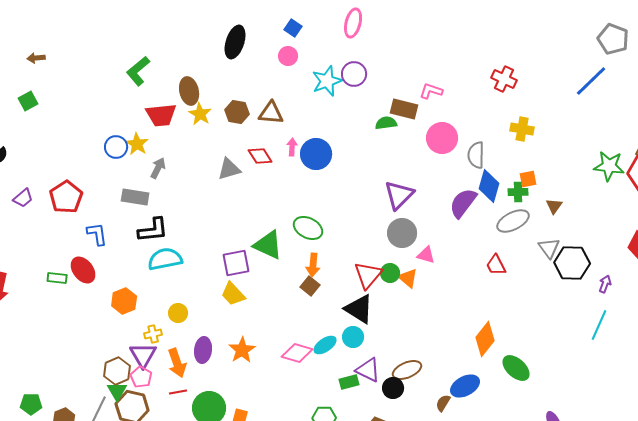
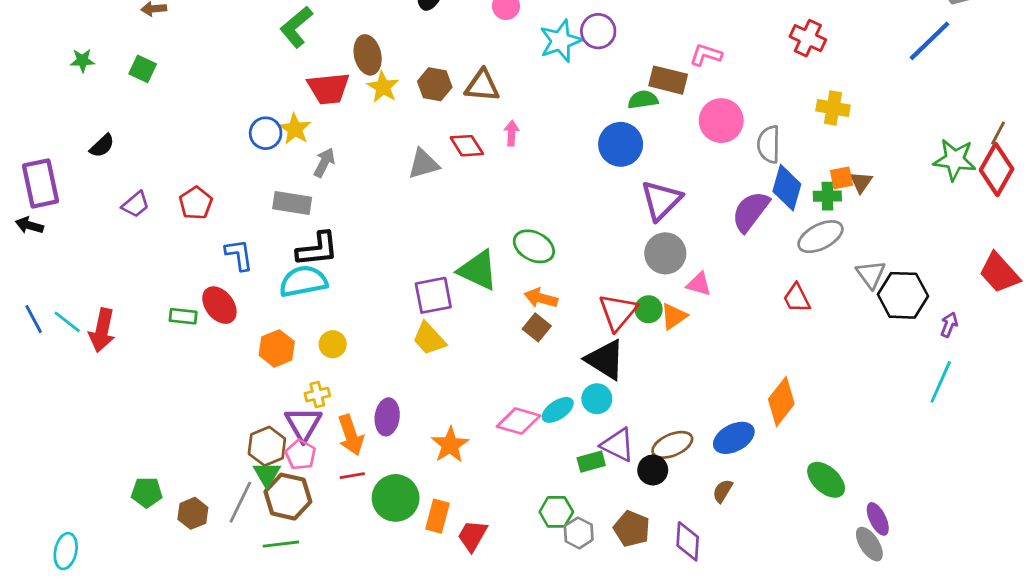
green square: (28, 101) -> (143, 69), turned -36
blue circle: (316, 154) -> (621, 144), moved
red pentagon: (66, 197) -> (196, 203), size x0.7
brown triangle: (554, 206) -> (861, 182), moved
cyan semicircle: (165, 259) -> (303, 281), moved
orange arrow: (313, 265) -> (541, 298), turned 100
orange triangle: (408, 278) -> (674, 316), turned 45
yellow circle: (178, 313) -> (333, 344), moved
orange star: (242, 350) -> (450, 445), moved
green ellipse: (516, 368) -> (826, 480), moved
blue ellipse: (465, 386) -> (734, 438), moved

